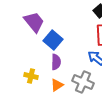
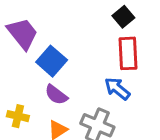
purple semicircle: (56, 62) -> (56, 95), turned 126

